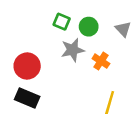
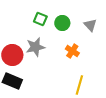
gray star: (73, 50) -> (35, 47), moved

